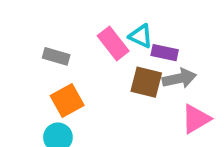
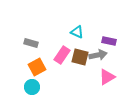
pink rectangle: (113, 43) -> (62, 55), moved, turned 72
purple rectangle: (165, 53) -> (109, 41), moved

